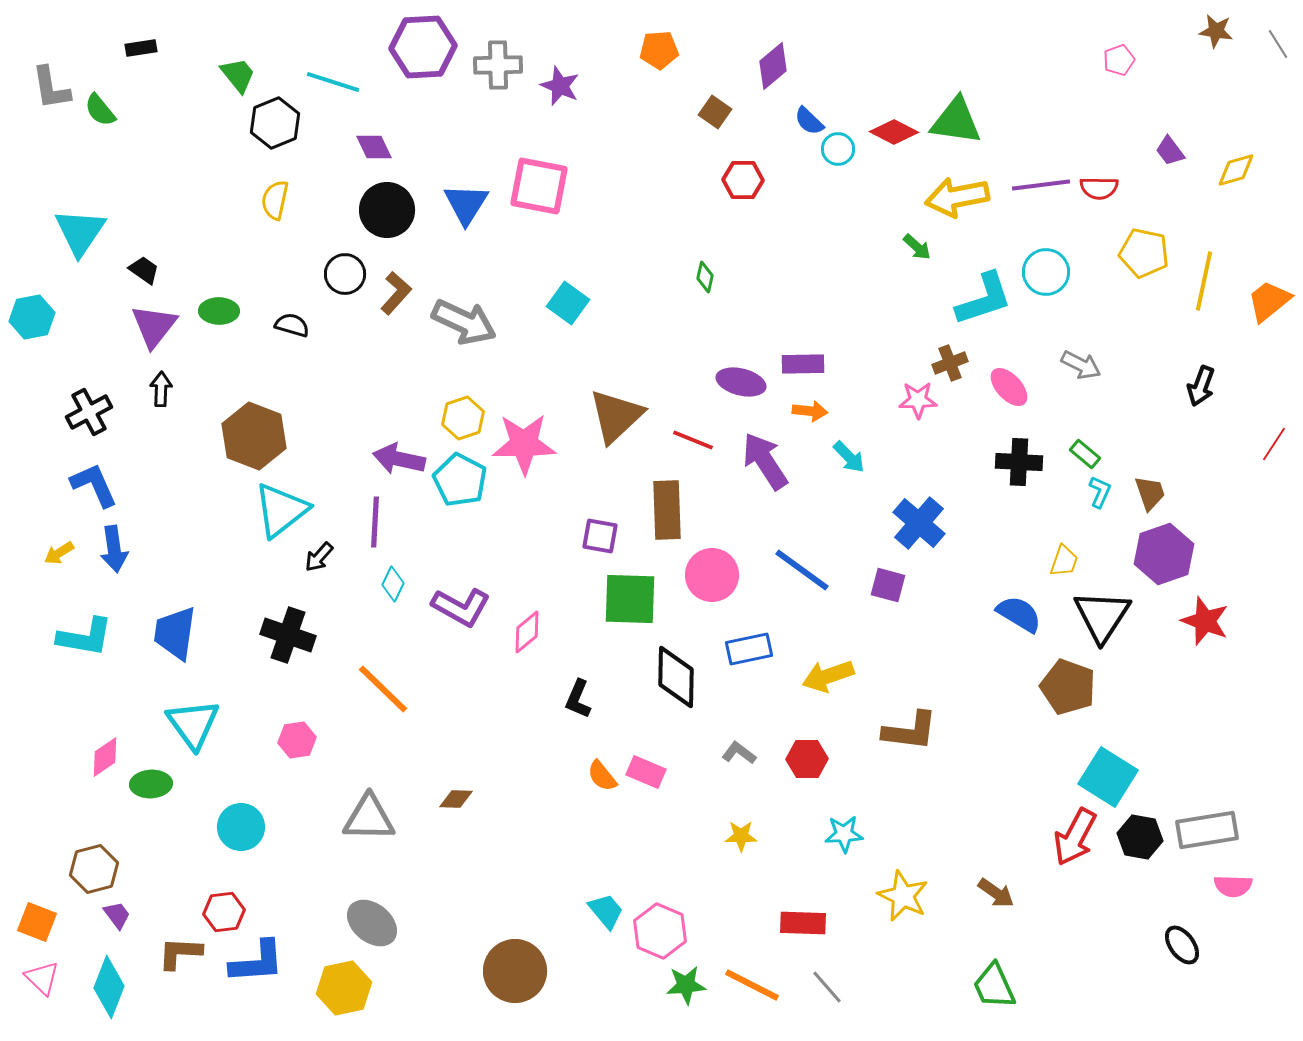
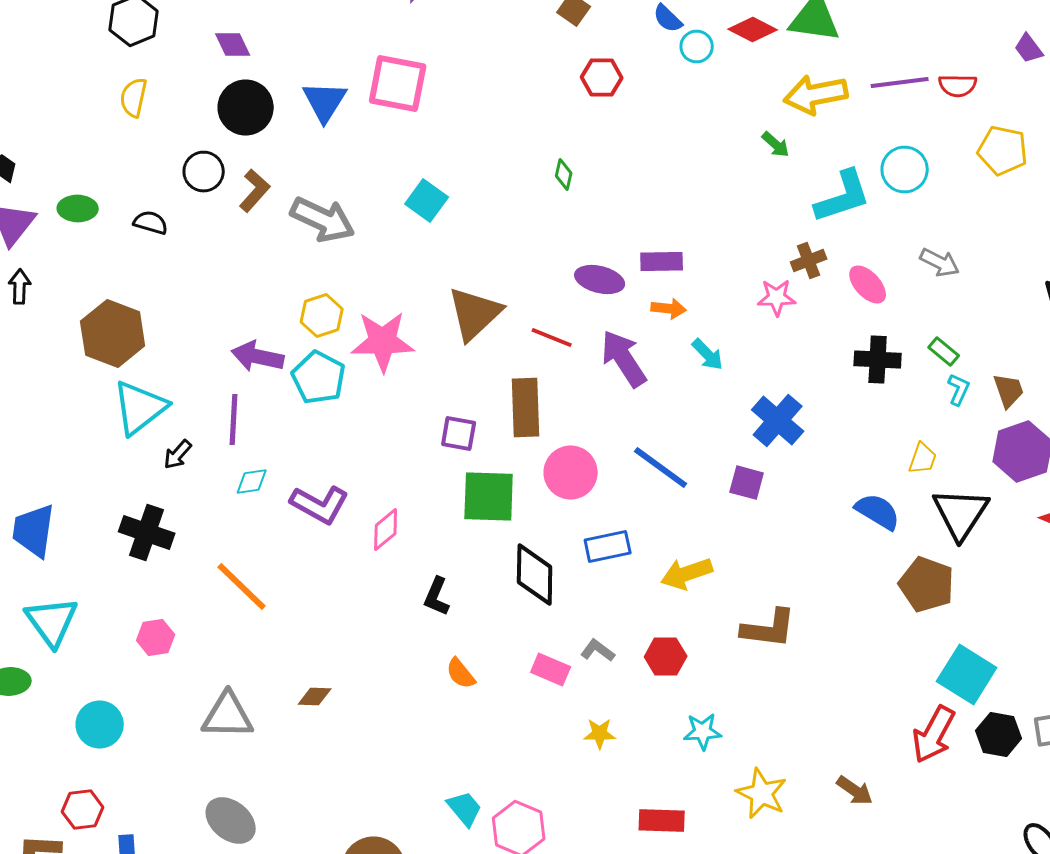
cyan diamond: (393, 584) -> (252, 482), turned 56
pink rectangle: (646, 772) -> (551, 670), moved

